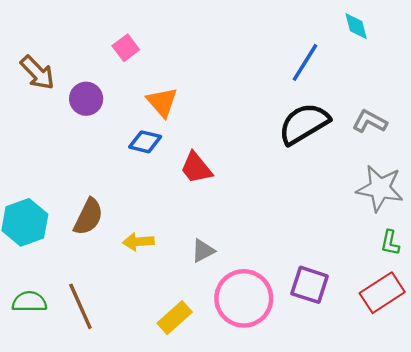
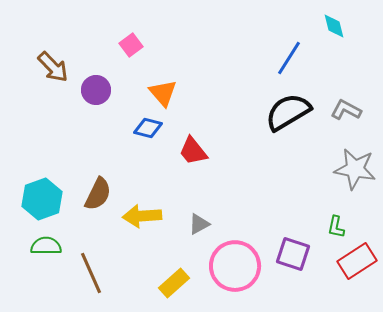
yellow arrow: (138, 242) -> (142, 216), size x1.4
green L-shape: (390, 243) -> (336, 227), moved
green semicircle: (29, 302) -> (46, 246), moved

